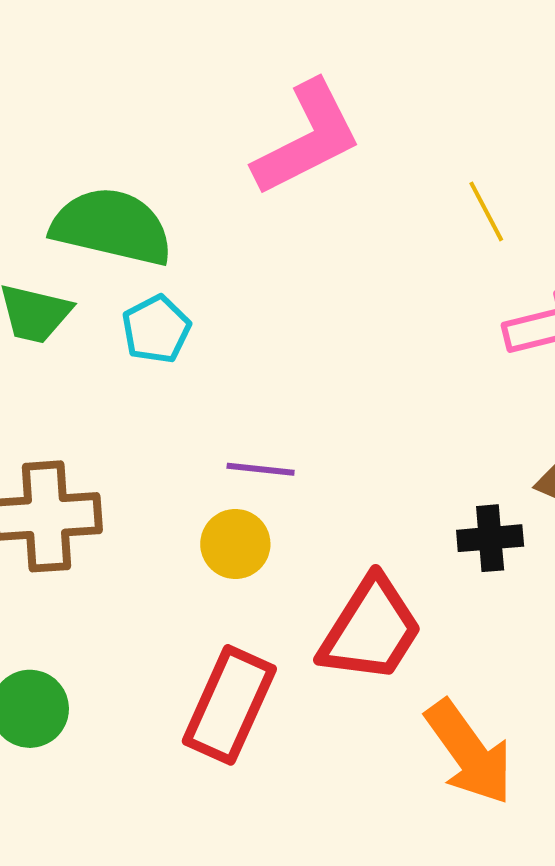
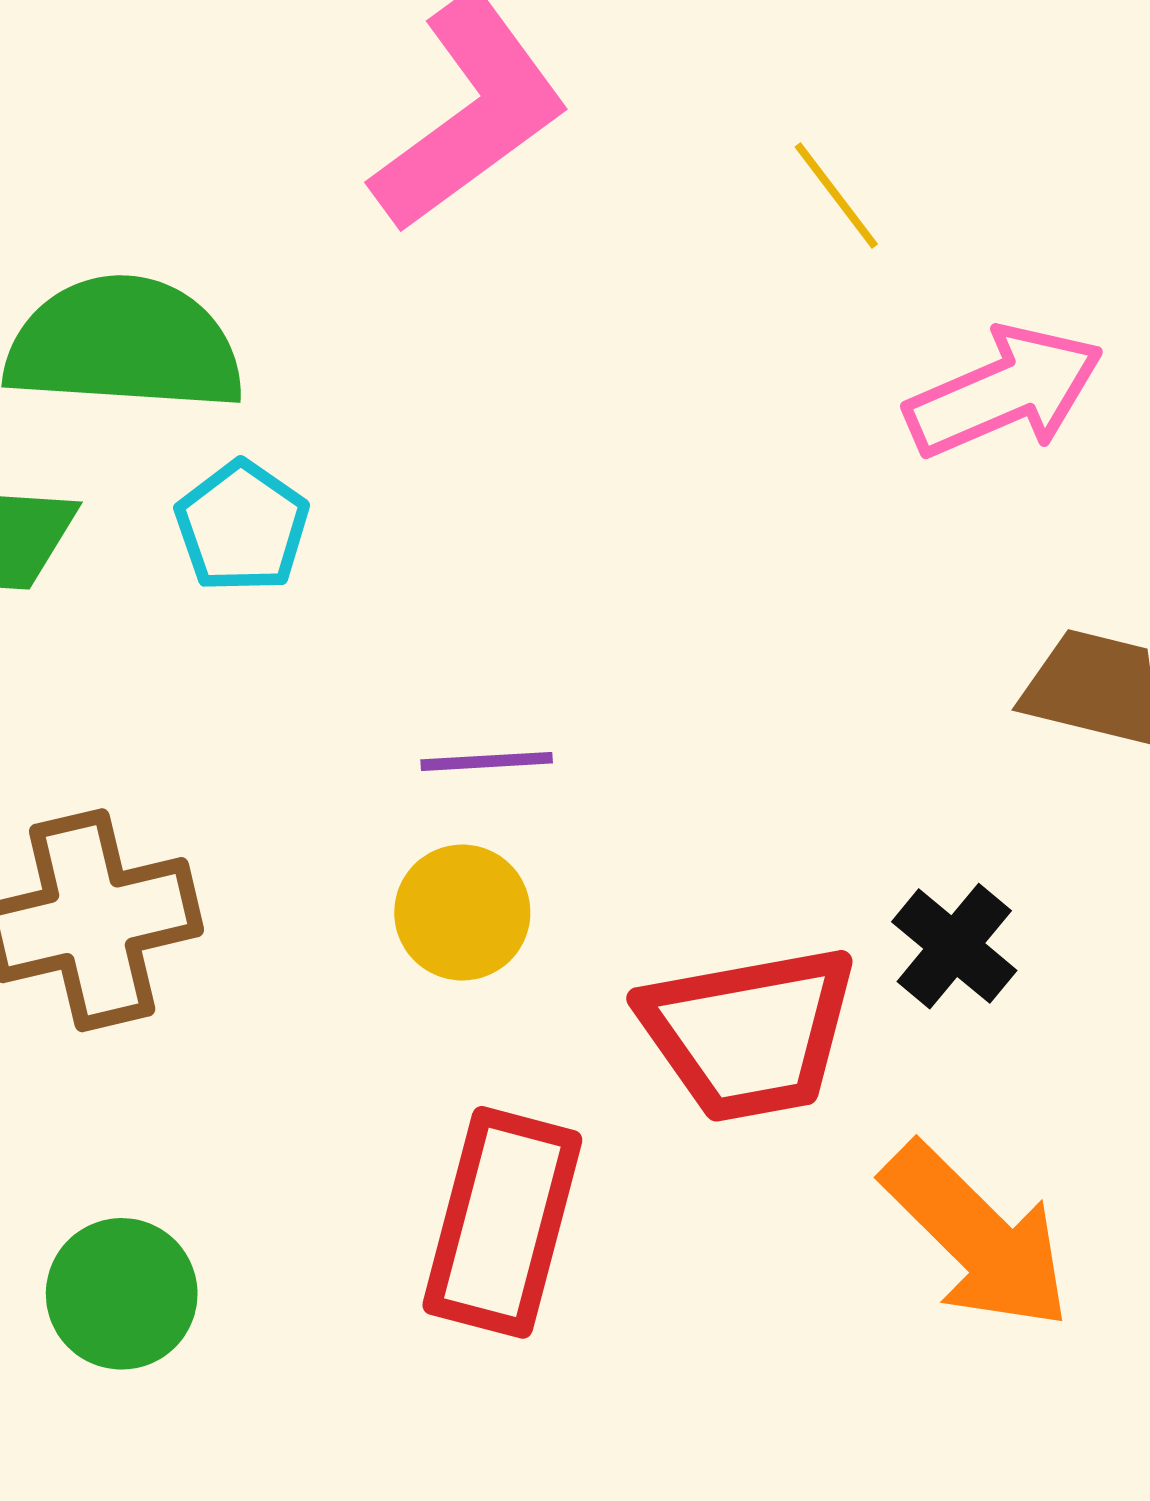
black cross: (490, 538) -> (954, 946), moved, turned -36
red trapezoid: (371, 630) -> (749, 1033), turned 57

